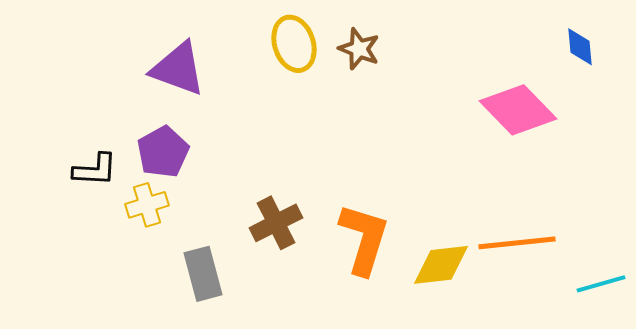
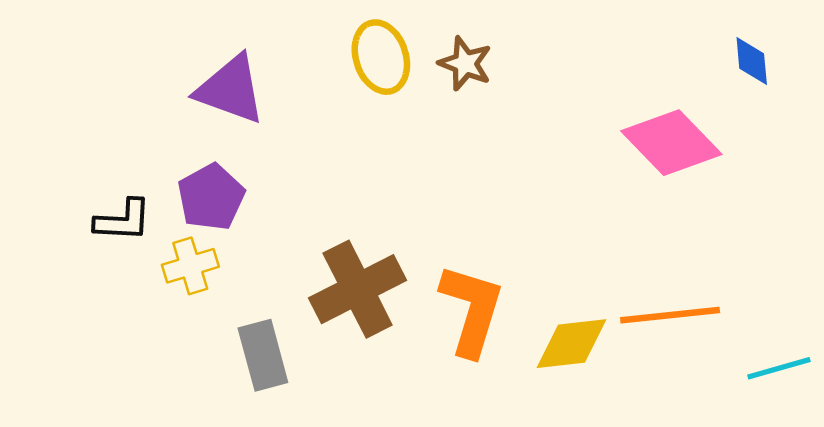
brown cross: (276, 223) -> (358, 289), size x1.4

